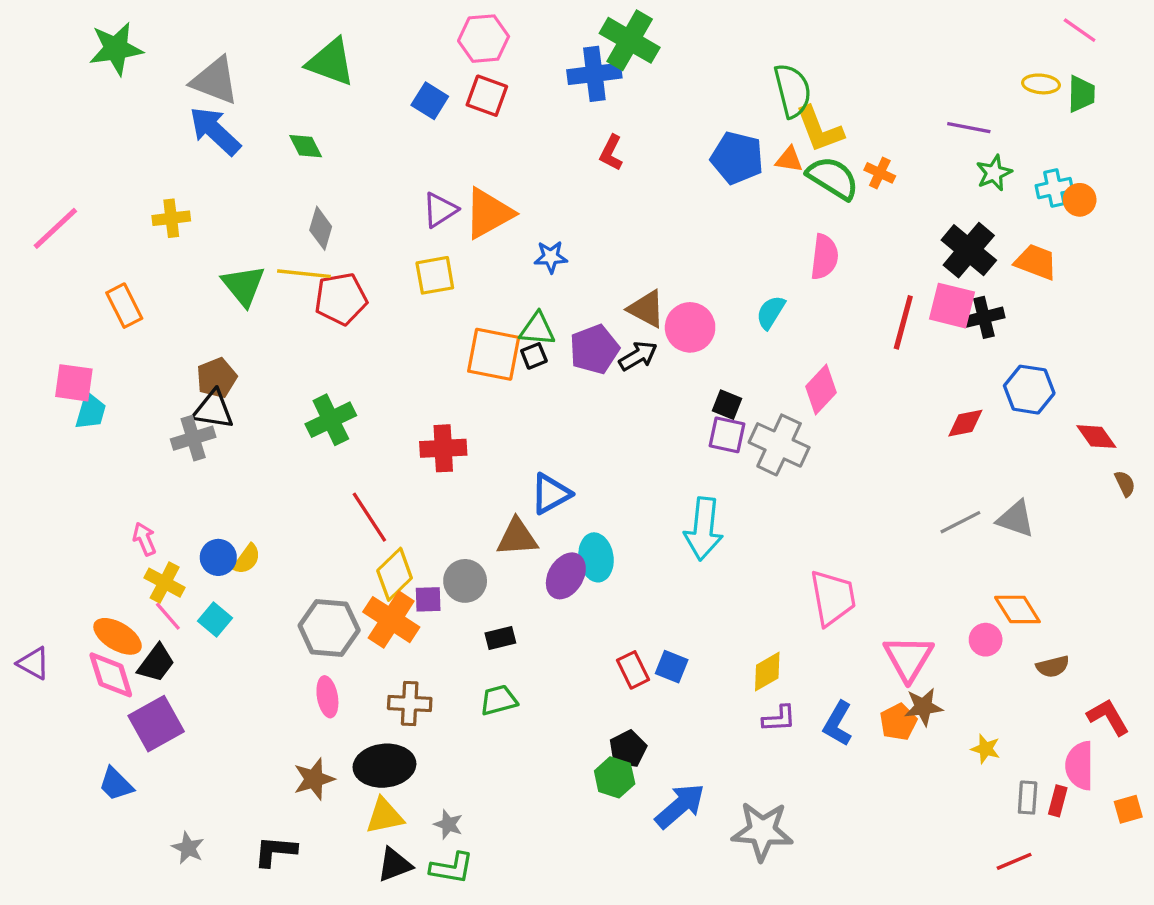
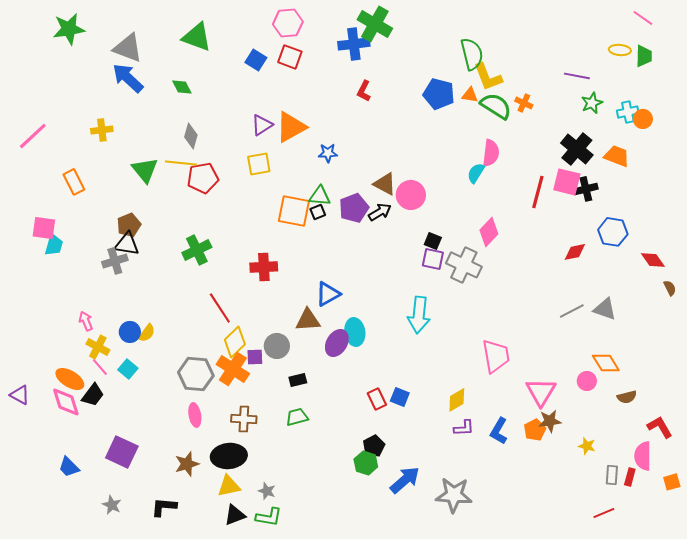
cyan semicircle: (771, 312) -> (476, 173), moved
purple square: (156, 724) -> (122, 452), moved, turned -36

